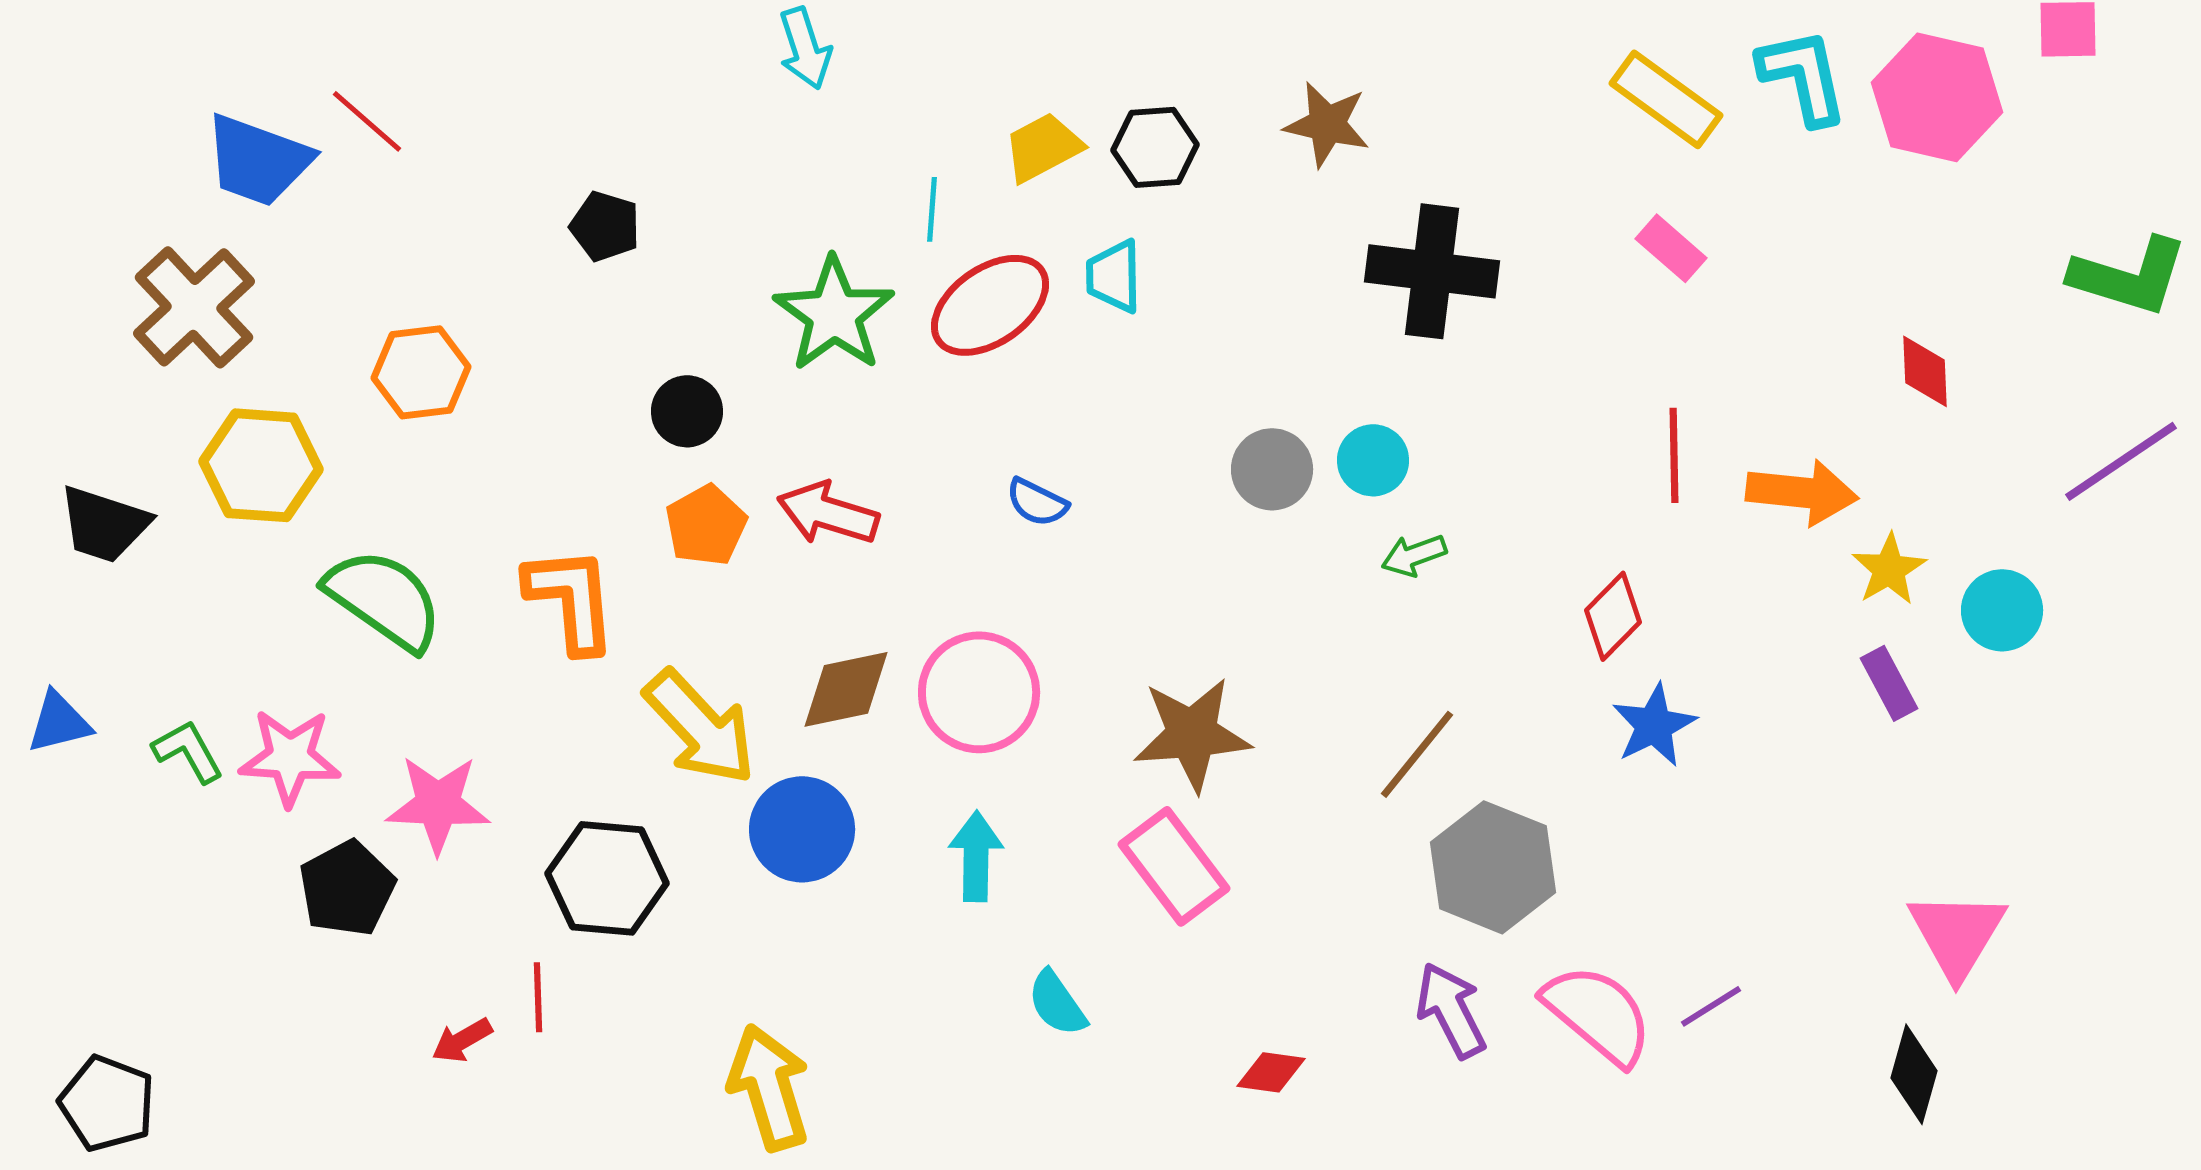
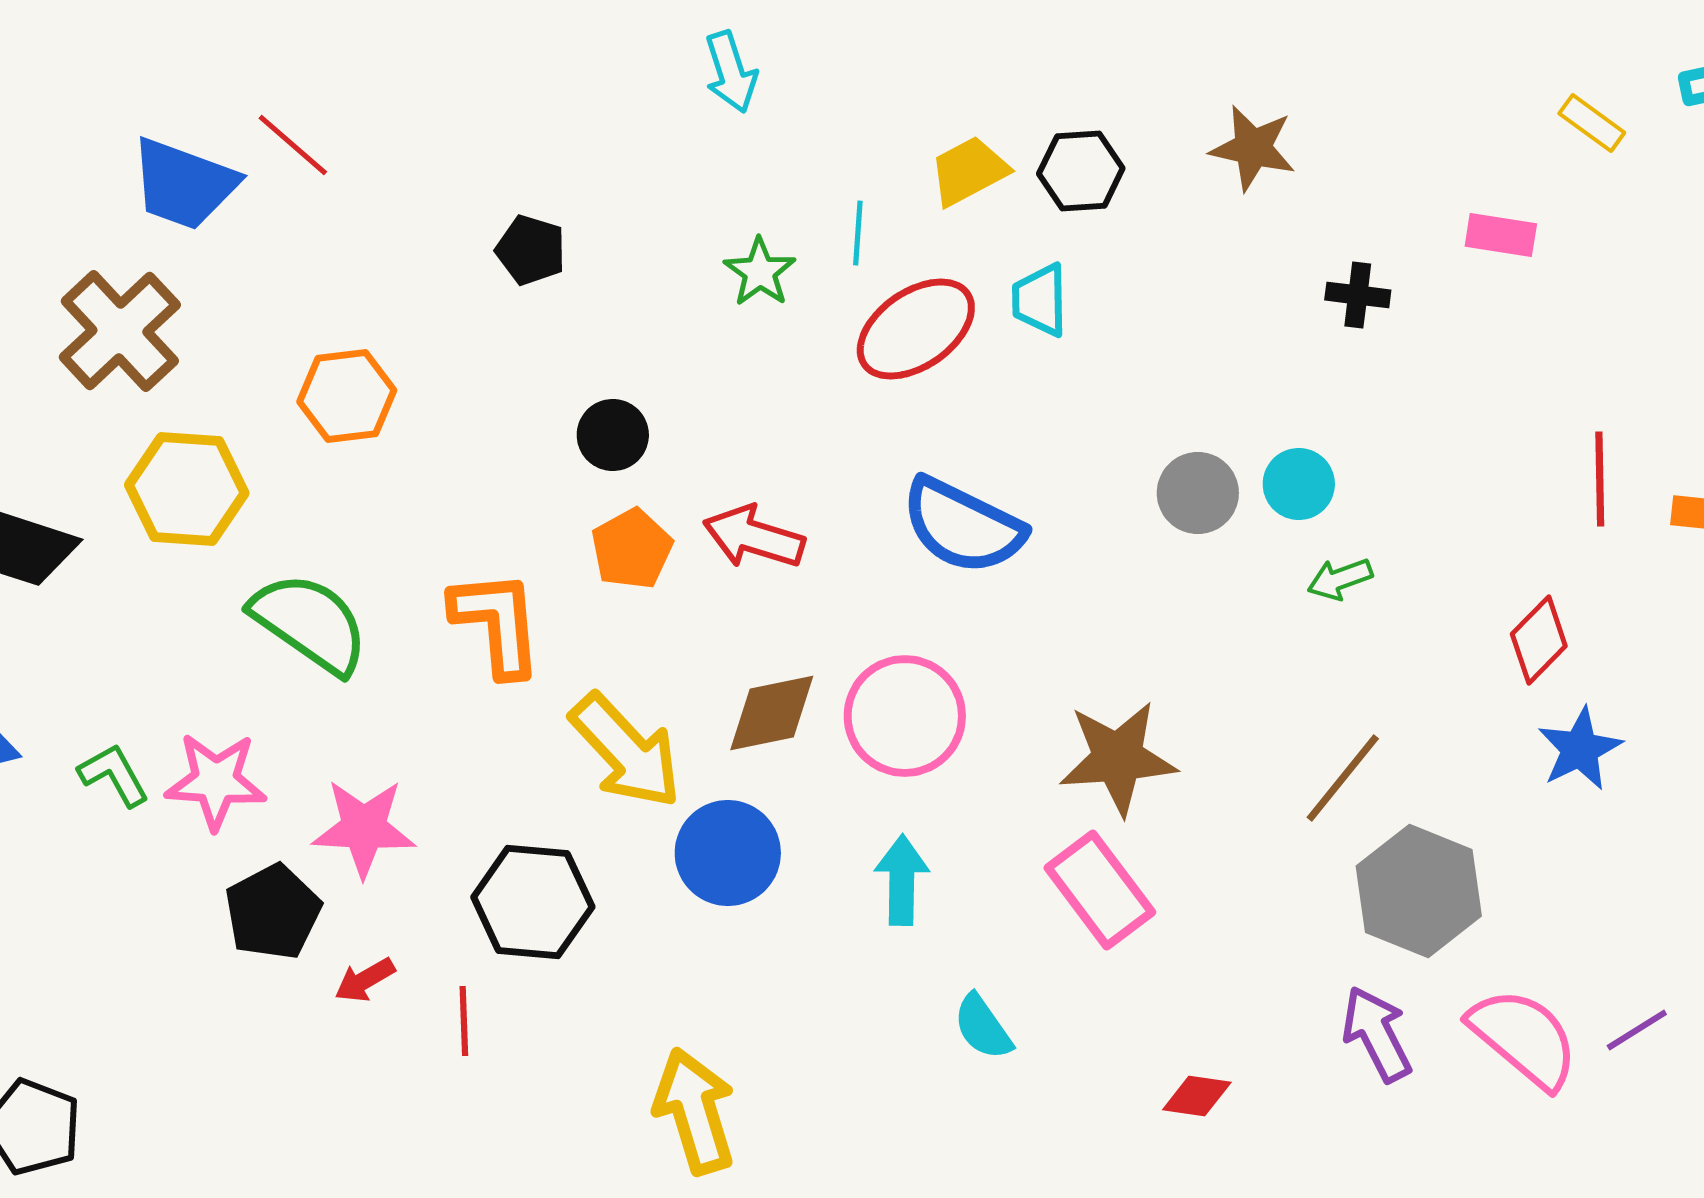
yellow rectangle: (1666, 99) -> (1592, 123), size x0.6
pink rectangle: (1671, 248) -> (1501, 235), moved, turned -32
black cross: (1432, 271) -> (1358, 295), size x0.5
green star: (834, 314) -> (760, 272), moved, size x0.6
blue semicircle: (1037, 502) -> (963, 526), size x2.0
red arrow: (462, 1040) -> (365, 980), moved

